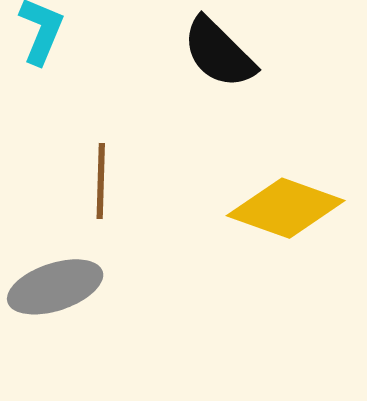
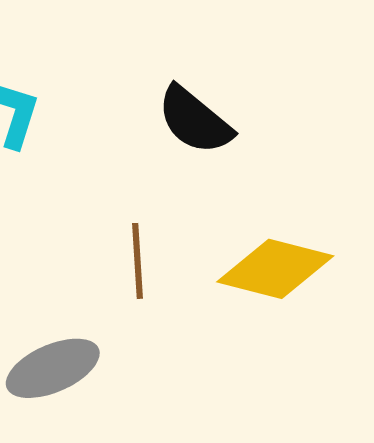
brown line: (101, 181) -> (137, 261), moved

